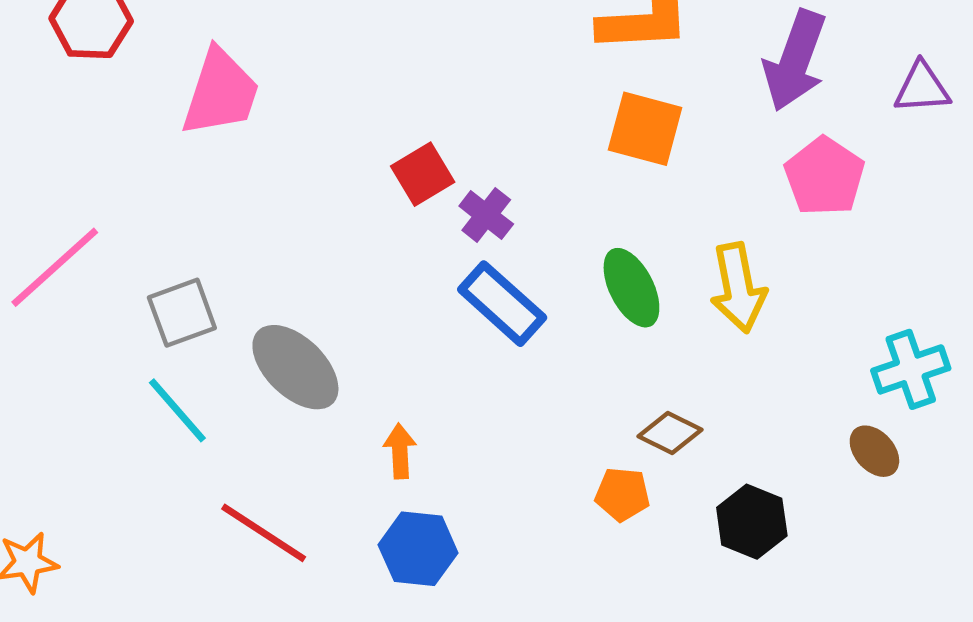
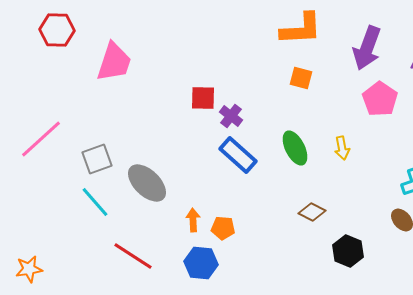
orange square: (645, 129) -> (301, 78), size x0.7
red square: (423, 174) -> (203, 98), turned 32
yellow arrow: (738, 288) -> (342, 148), size x0.6
orange pentagon: (622, 494) -> (223, 228), moved

